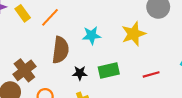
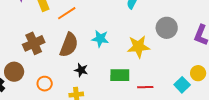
brown cross: (24, 70) -> (34, 43), moved
green rectangle: (109, 71) -> (120, 75), moved

